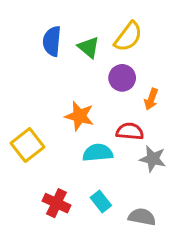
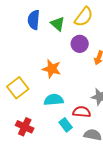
red semicircle: (130, 131) -> (82, 112), moved
cyan semicircle: (98, 153) -> (54, 100), moved
red cross: (57, 203) -> (25, 127), moved

